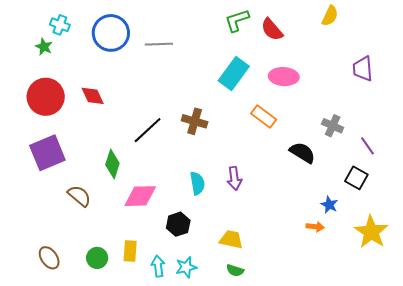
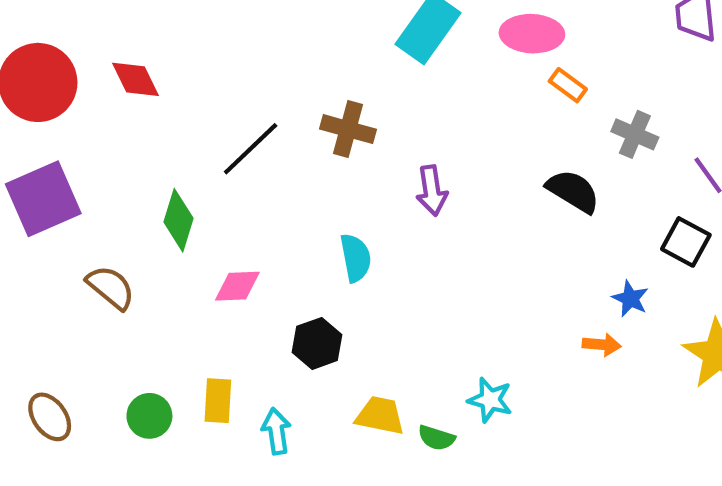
orange rectangle: (264, 117) -> (568, 85), moved, size x0.7
purple arrow: (234, 178) -> (432, 191), moved
pink diamond: (140, 196) -> (237, 286), size x0.7
yellow trapezoid: (231, 239) -> (380, 416), moved
cyan star: (186, 267) -> (490, 400), moved, turned 30

